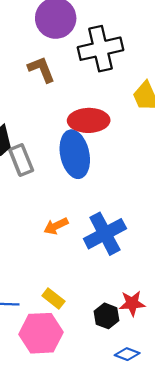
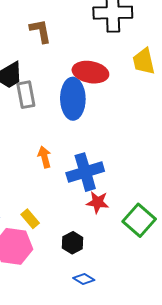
brown L-shape: (41, 69) -> (40, 31), moved
orange arrow: (56, 226) -> (45, 157), turned 90
red star: (132, 303) -> (98, 202), moved

